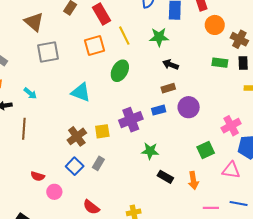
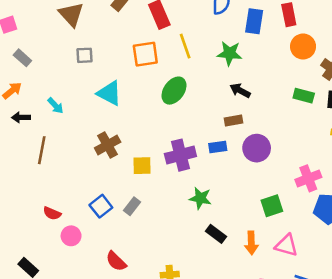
gray square: (48, 52) -> (85, 55), size x0.6
cyan triangle: (81, 92) -> (109, 93), moved
brown cross: (77, 136) -> (108, 145), moved
pink triangle: (231, 170) -> (286, 245), moved

